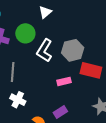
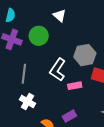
white triangle: (45, 12) -> (59, 16), turned -40
white L-shape: (44, 50) -> (58, 70), moved

